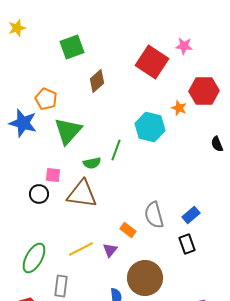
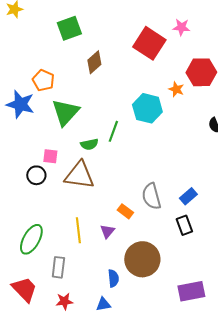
yellow line: (81, 249) -> (78, 230), turned -70

